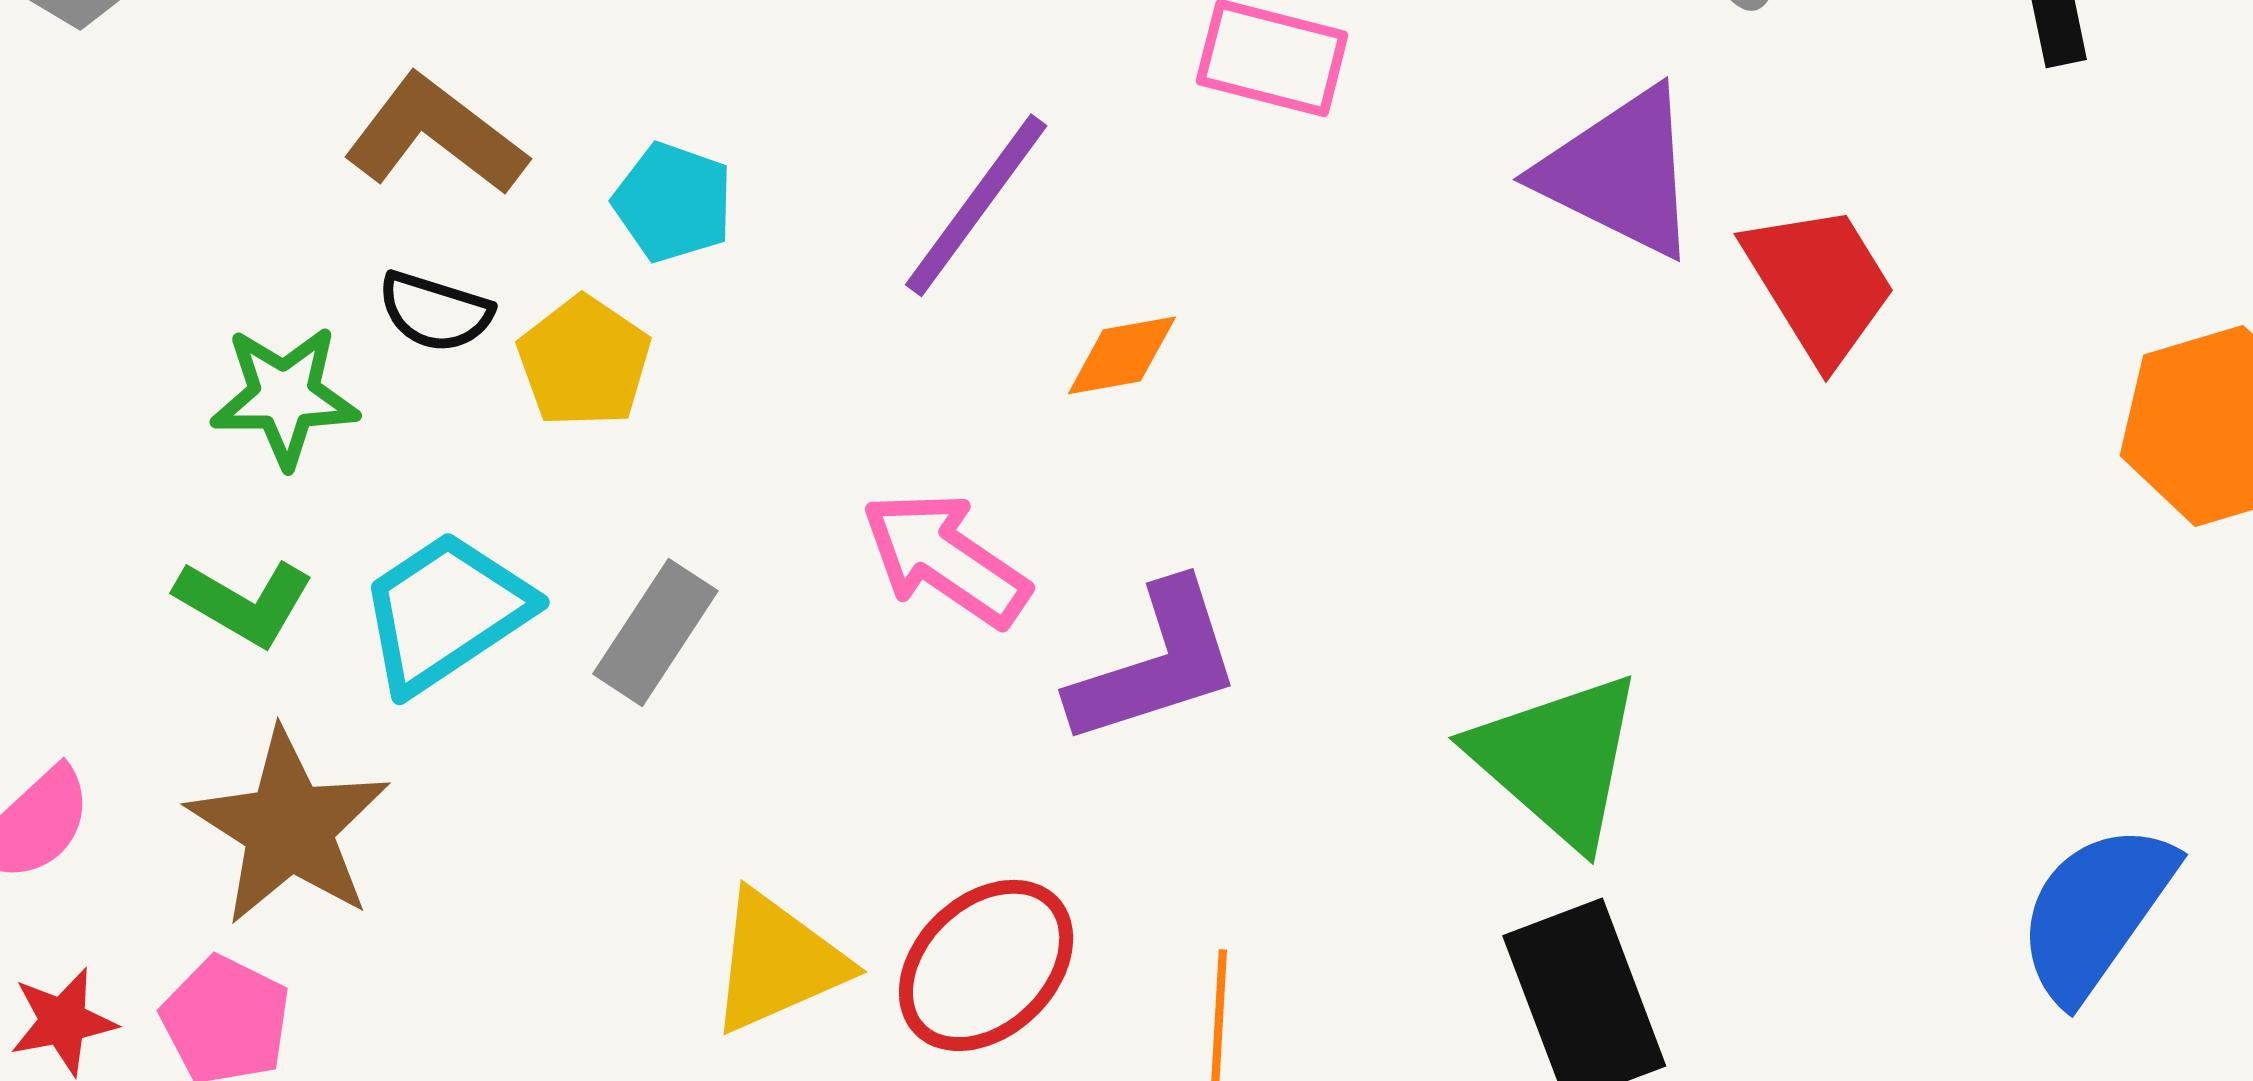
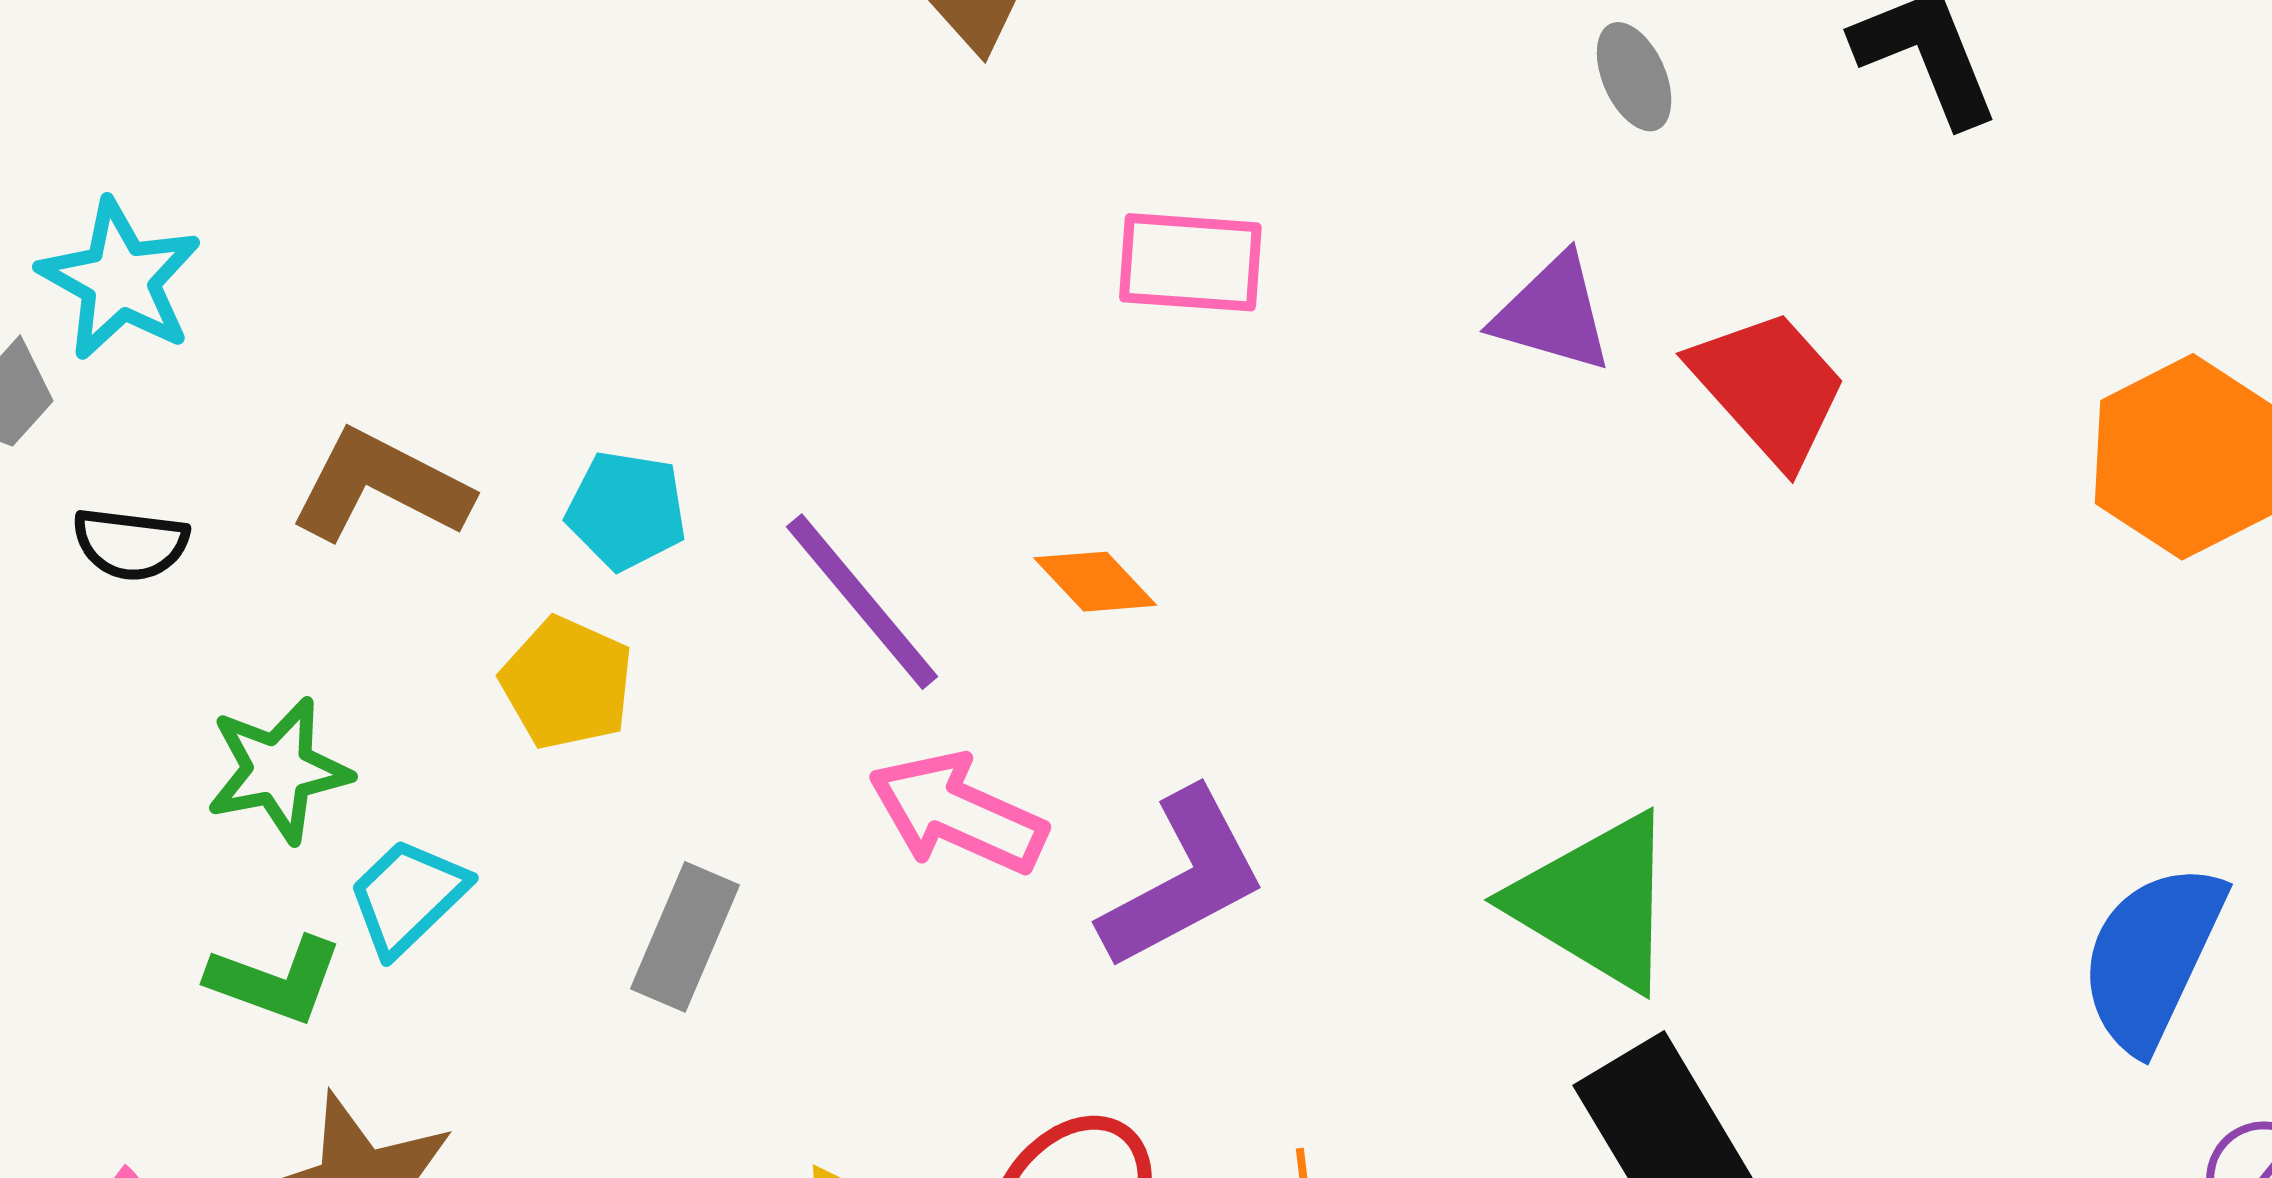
purple triangle: (1620, 173) -> (1553, 313), size x0.7
purple line: (976, 205) -> (862, 602), moved, turned -66
black semicircle: (435, 312) -> (130, 544), moved
orange diamond: (1122, 355) -> (1095, 582), turned 67
cyan trapezoid: (445, 612) -> (408, 896), moved, size x0.7

